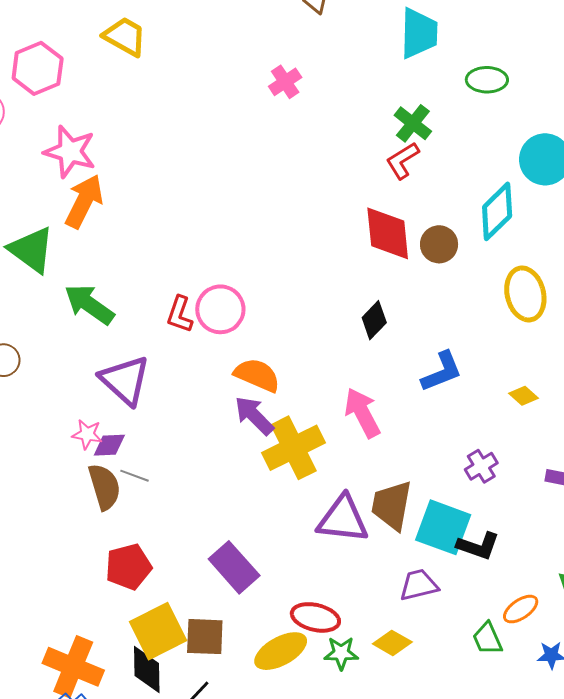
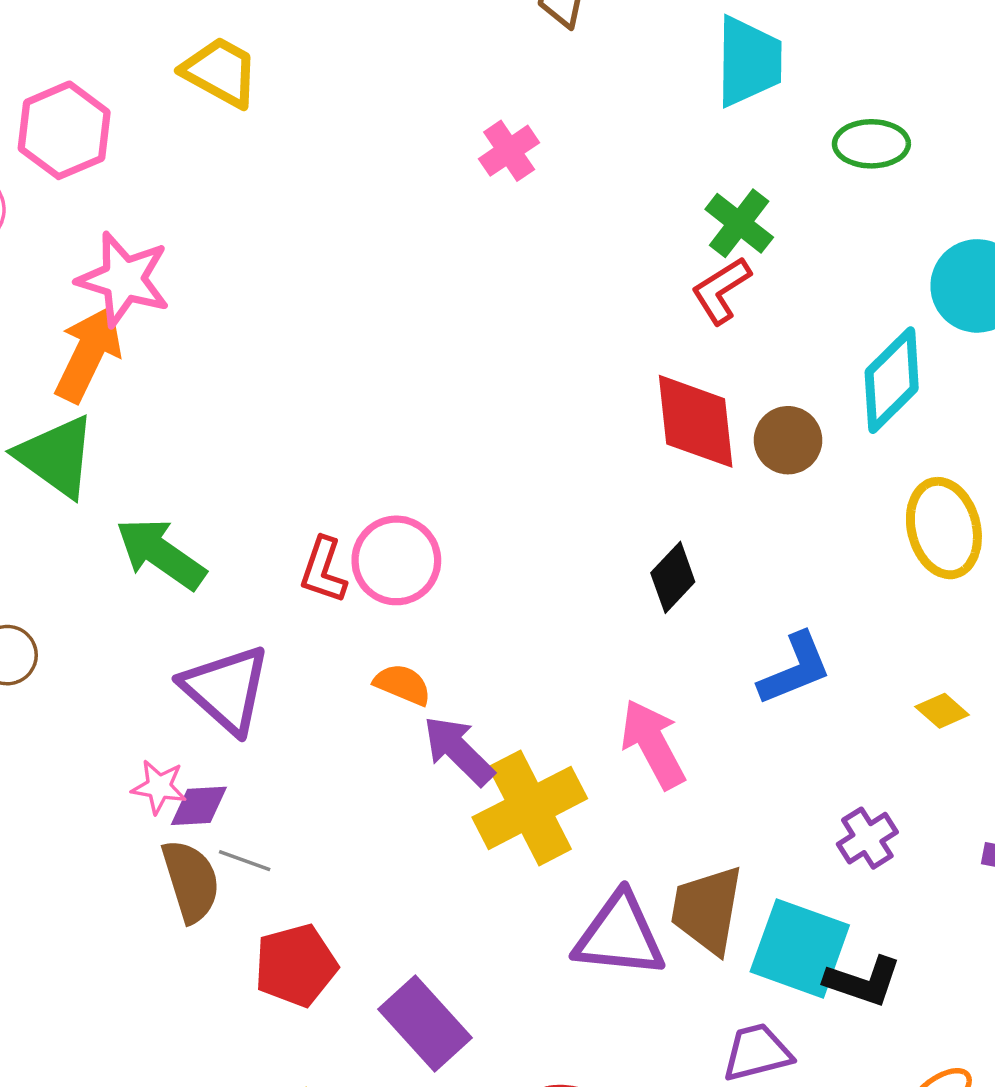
orange arrow: (84, 201) -> (88, 354), moved
orange semicircle: (257, 375) -> (403, 684), moved, size x0.7
red pentagon: (128, 567) -> (296, 965), moved

